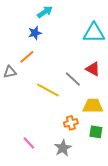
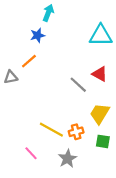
cyan arrow: (45, 12) -> (48, 13), turned -35
yellow line: (48, 90) -> (51, 130), moved
yellow trapezoid: (93, 106) -> (100, 114), turned -60

